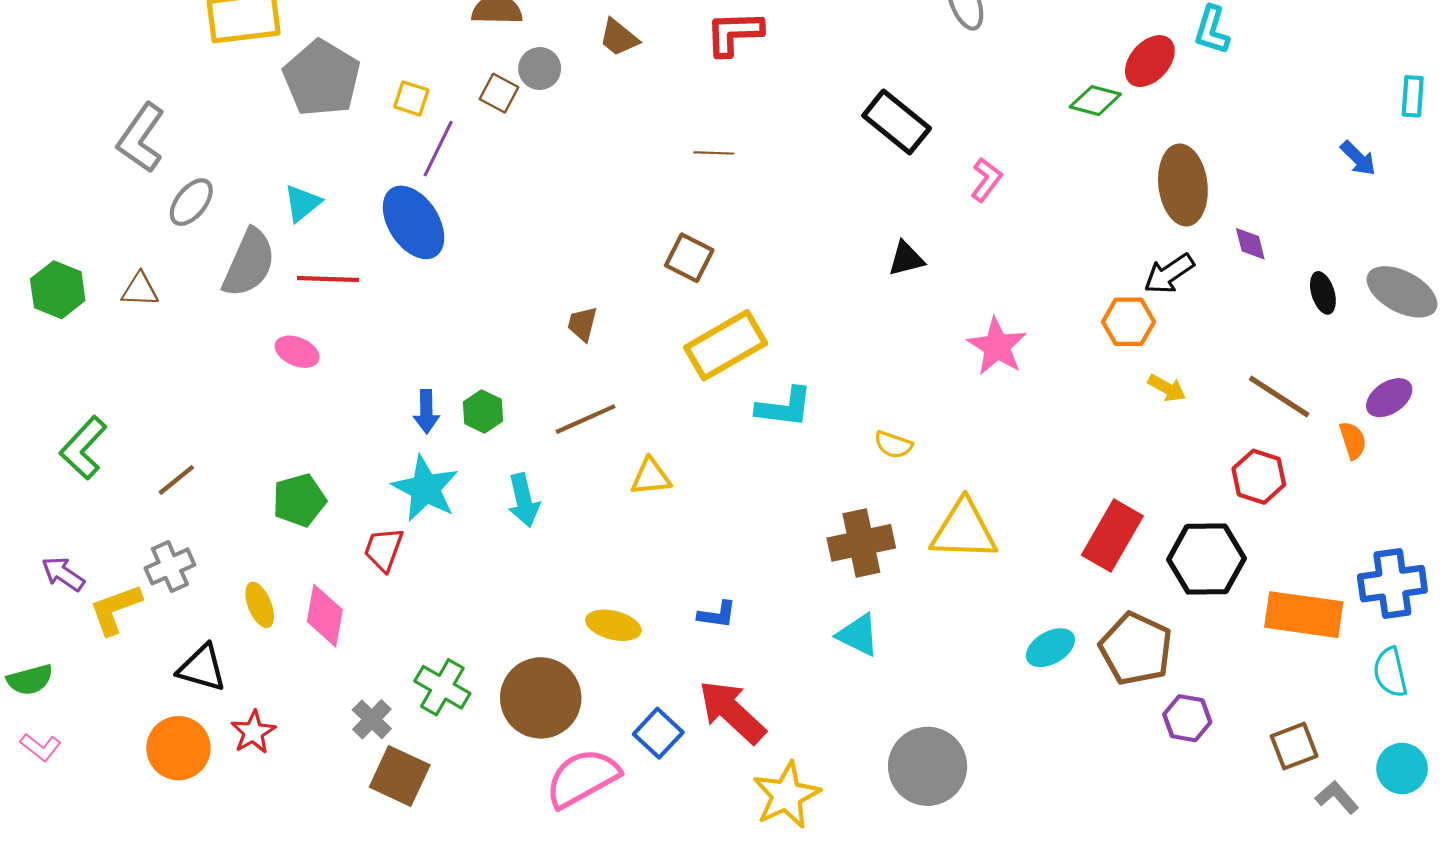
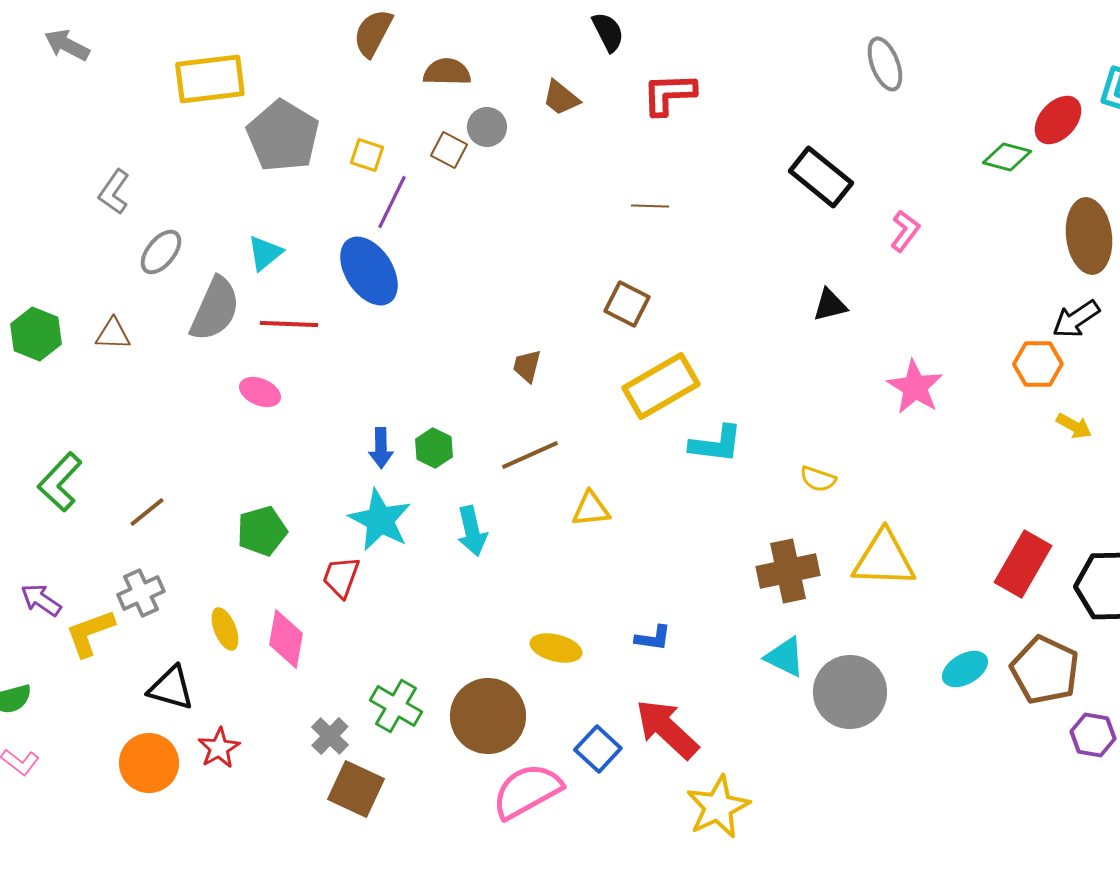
gray L-shape: (141, 138) -> (114, 192), size x0.7
gray circle: (928, 766) -> (850, 692), moved

